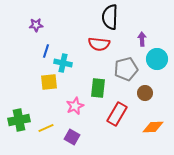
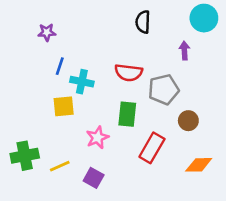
black semicircle: (110, 17) -> (143, 22), size x0.7
red semicircle: (99, 44) -> (129, 73), moved
cyan circle: (157, 59) -> (204, 18), moved

